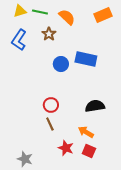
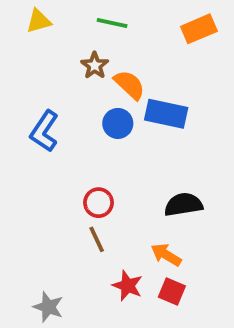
green line: (40, 12) -> (112, 23), moved
orange semicircle: (67, 17) -> (129, 85), moved
blue L-shape: (19, 40) -> (44, 131), moved

